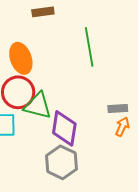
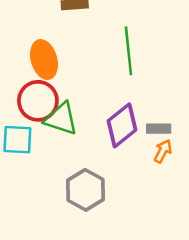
purple diamond: (64, 128) -> (122, 125), moved, turned 39

